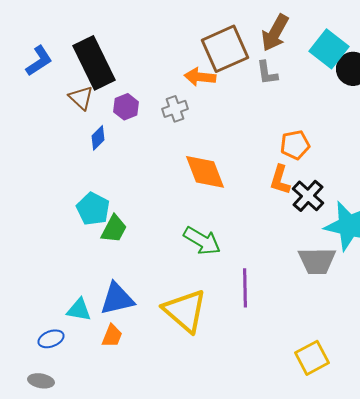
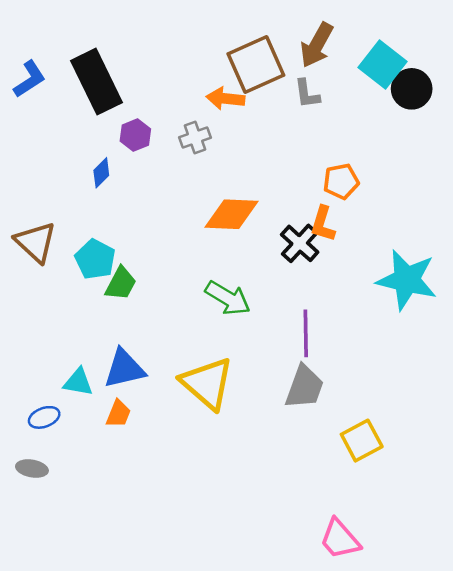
brown triangle: (81, 98) -> (36, 242), moved, size x1.4
orange diamond: (205, 172) -> (232, 214), turned -66
black cross: (308, 196) -> (300, 243), moved
gray trapezoid: (317, 261) -> (305, 387), moved, turned -69
purple line: (245, 288) -> (306, 333), moved

